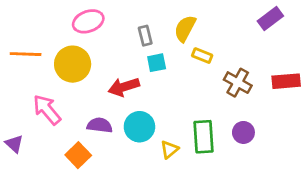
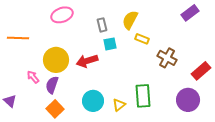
yellow circle: (73, 64) -> (56, 60), moved
red rectangle: (286, 81) -> (201, 71), moved, turned -36
pink arrow: (47, 110) -> (33, 77), size x0.6
purple semicircle: (100, 125) -> (52, 85), moved, turned -78
cyan circle: (139, 127) -> (93, 101), moved
purple circle: (243, 132) -> (188, 100), moved, size x1.5

